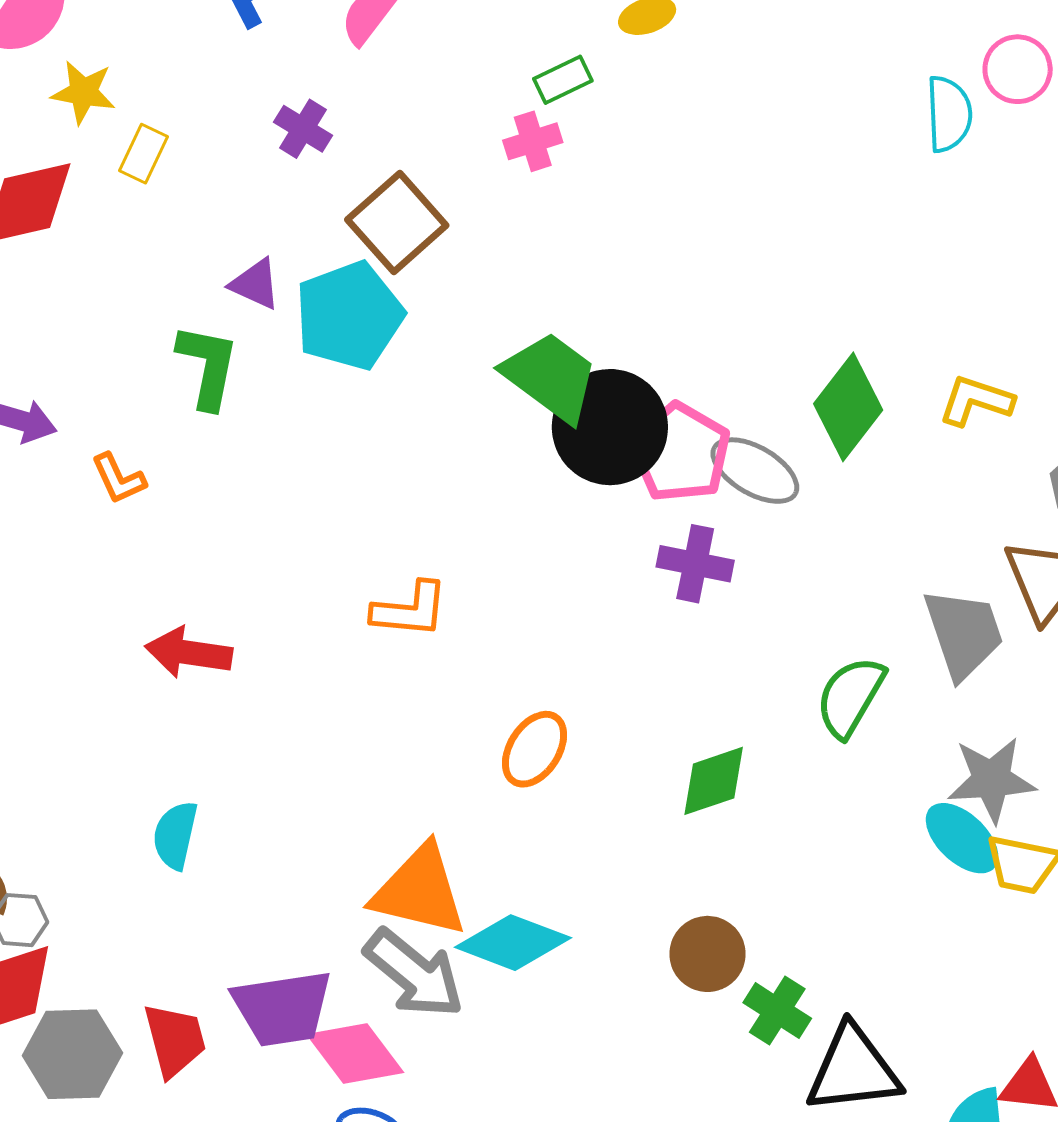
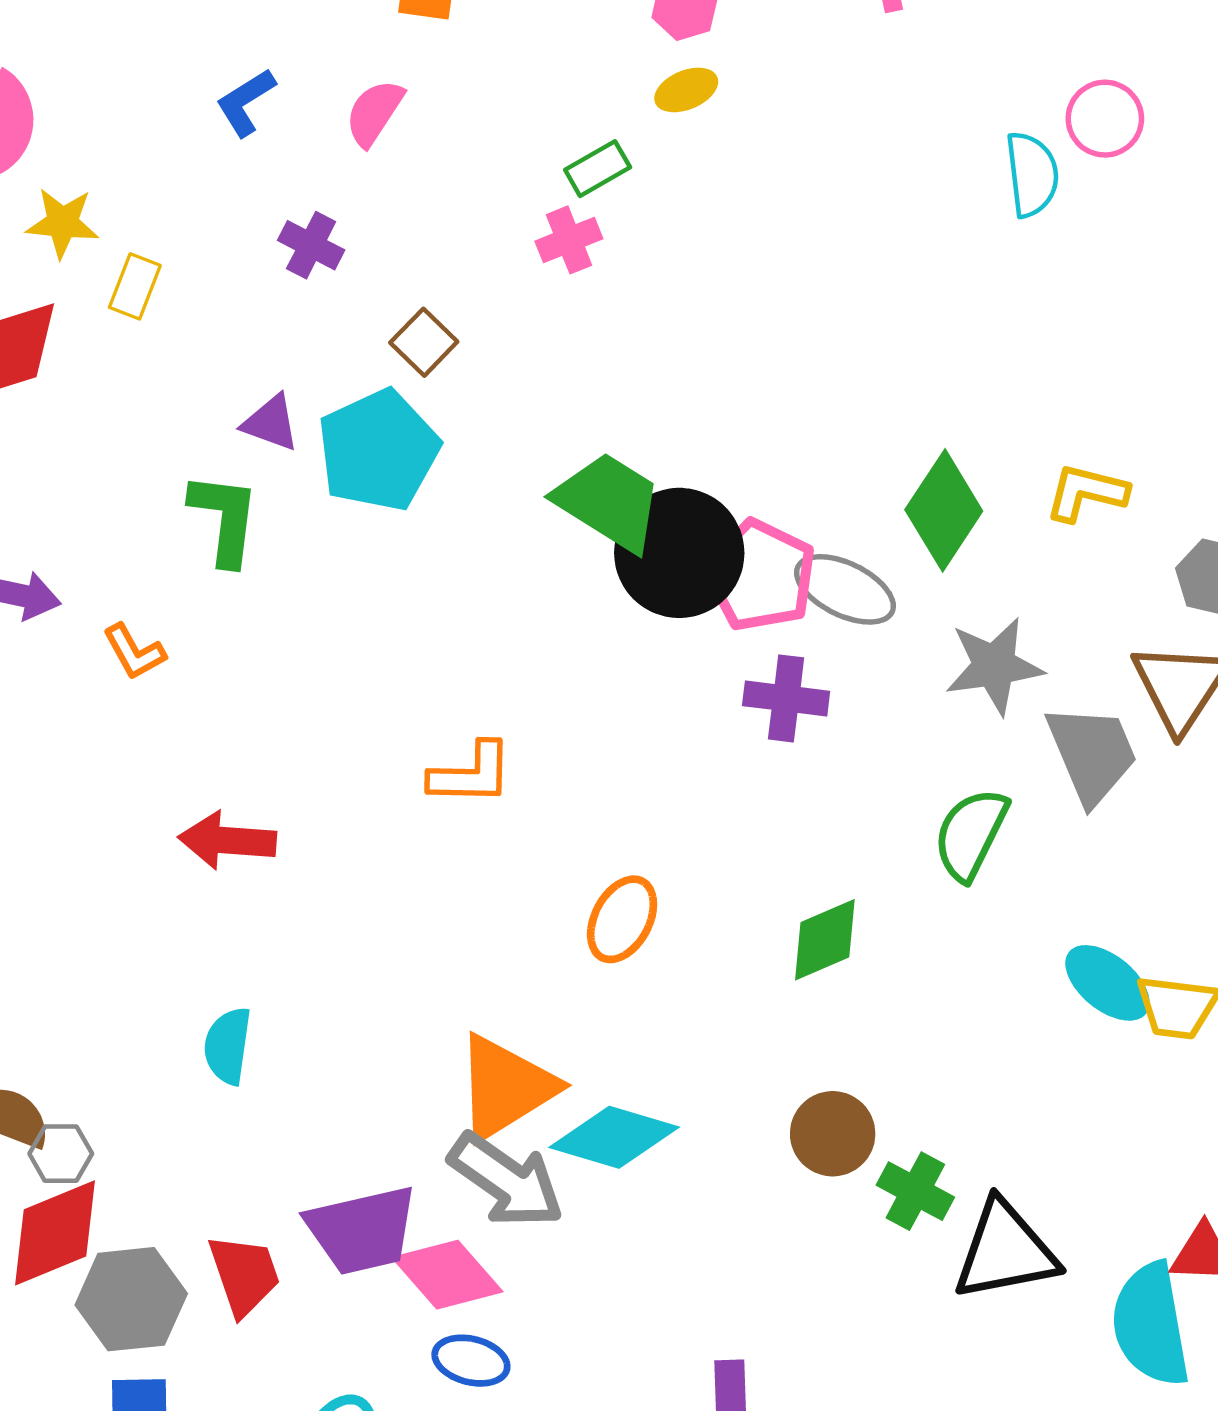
brown square: (397, 223) -> (424, 342), size x0.6
gray star: (991, 780) -> (994, 666), moved
orange triangle: (420, 891) -> (505, 1087), turned -41

